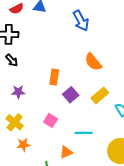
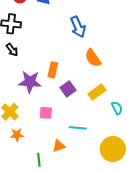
blue arrow: (81, 21) -> (78, 27), moved
purple star: (18, 92) -> (30, 82), moved, size x1.6
pink square: (51, 120) -> (46, 113), turned -32

